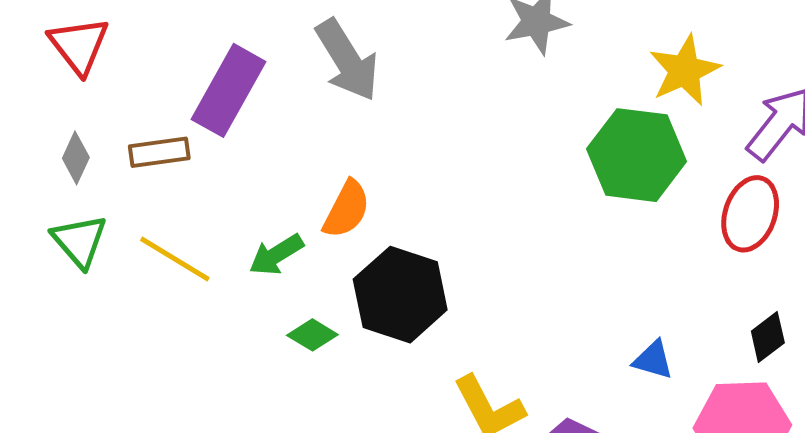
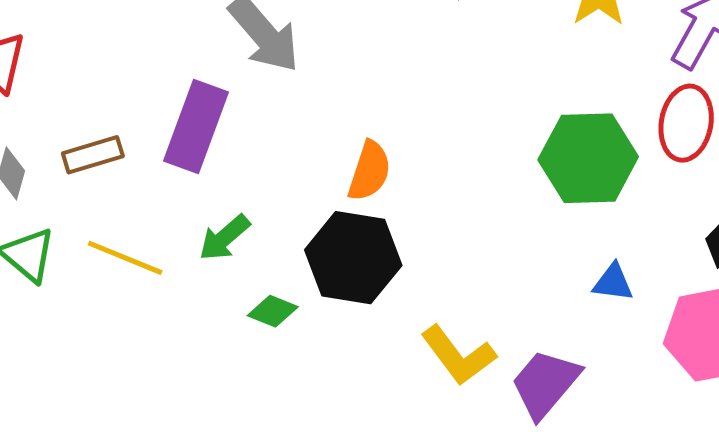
purple rectangle: (228, 90) -> (196, 127), moved
green hexagon: (637, 155) -> (588, 158), moved
orange semicircle: (347, 209) -> (369, 171), moved

